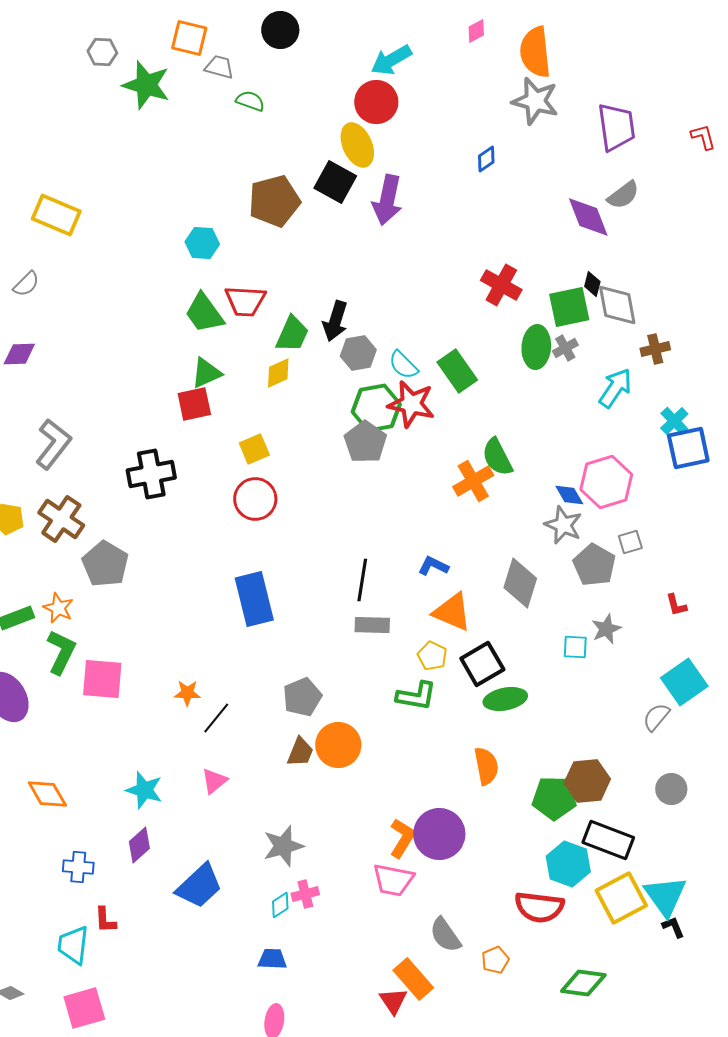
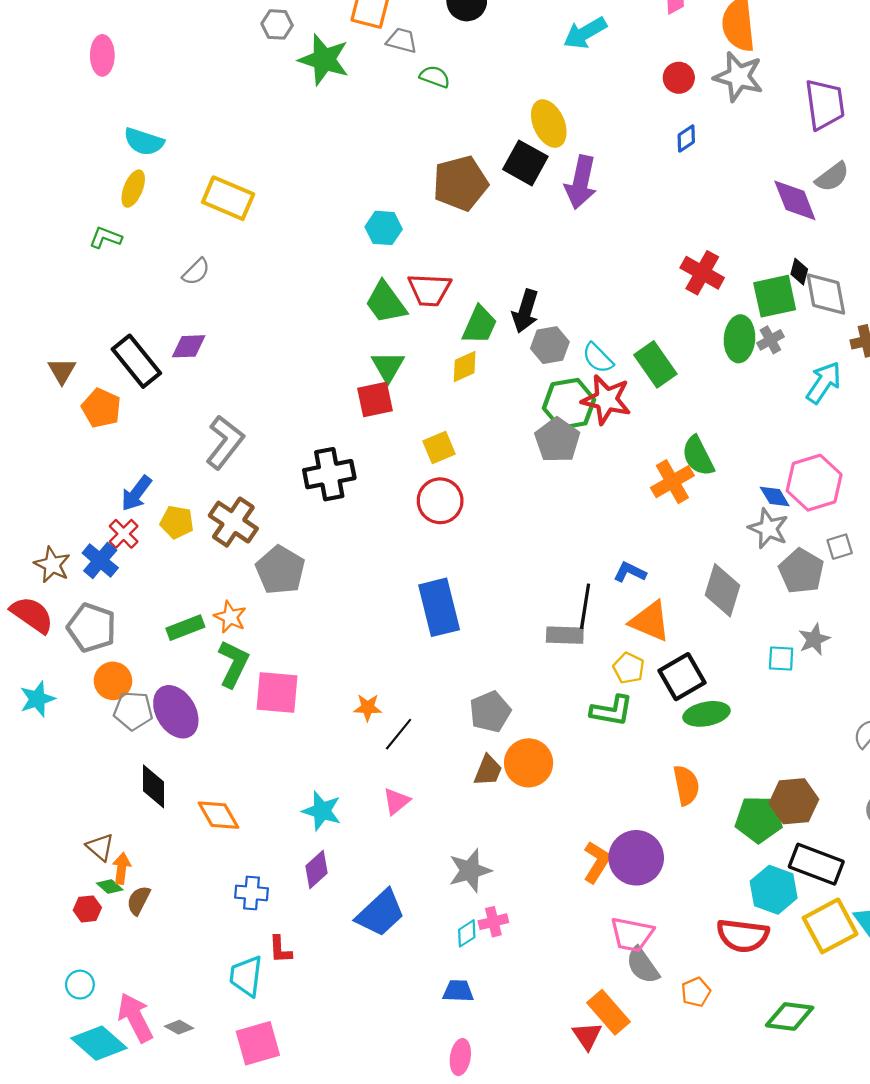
red circle: (376, 102) -> (679, 78), moved, size x0.7
green triangle: (206, 373) -> (388, 367), turned -36
black line: (362, 580) -> (585, 606), moved
pink trapezoid: (393, 880) -> (632, 934), moved

